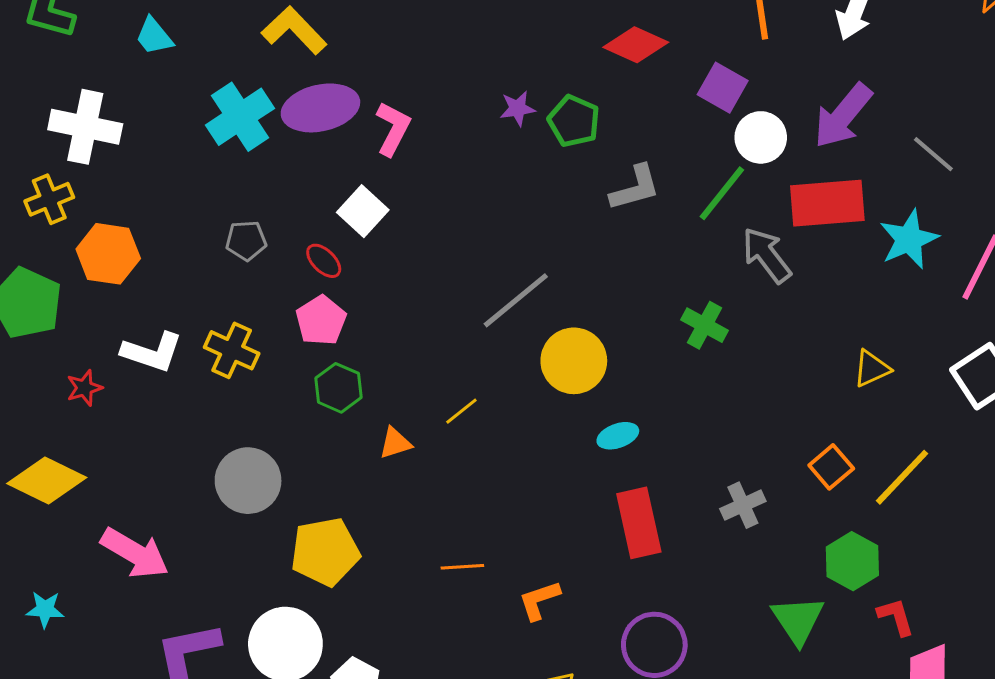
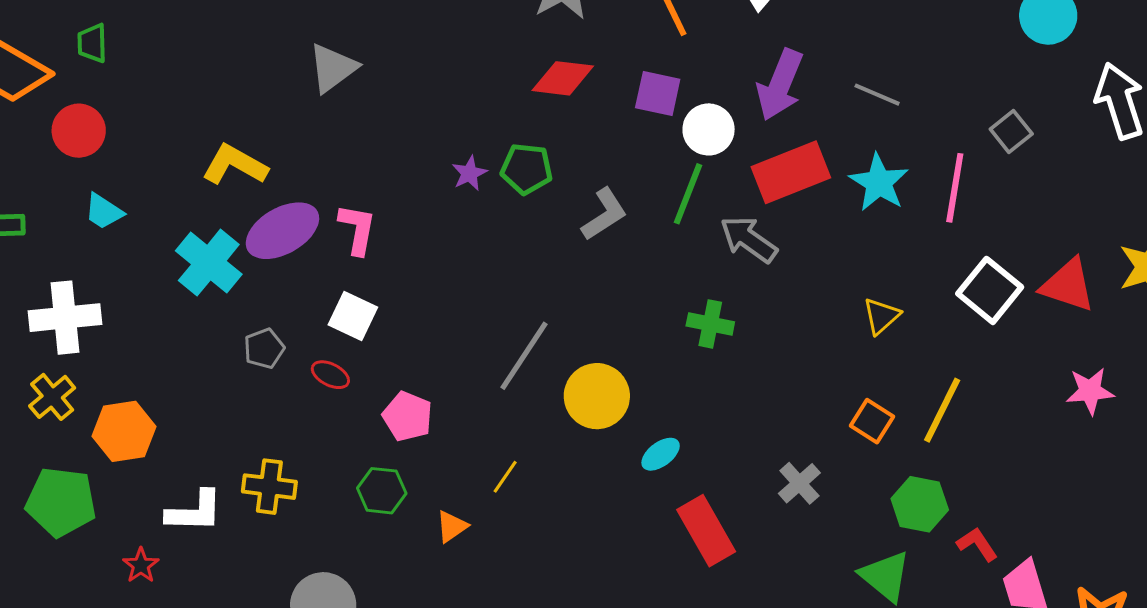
gray pentagon: (246, 240) -> (264, 348), moved
pink pentagon: (321, 320) -> (408, 416), moved

